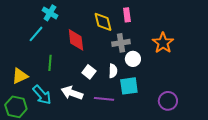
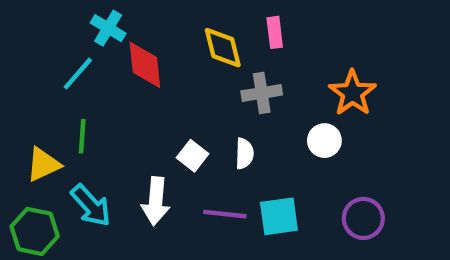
red diamond: (76, 40) -> (145, 65), moved
white circle: (133, 59) -> (324, 141), moved
green line: (50, 63) -> (82, 136), moved
cyan square: (129, 86) -> (279, 216), moved
white arrow: (72, 93) -> (156, 201), turned -105

